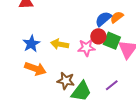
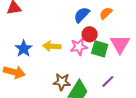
blue semicircle: (103, 19) -> (82, 15), moved
green square: (112, 41) -> (100, 49), moved
orange arrow: (35, 69) -> (14, 72), moved

